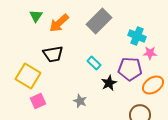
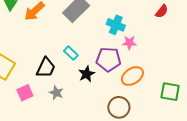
black trapezoid: (53, 54) -> (46, 68), moved, turned -55
pink square: (38, 101) -> (25, 93), moved

